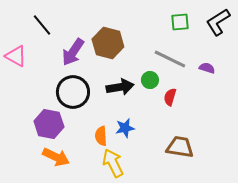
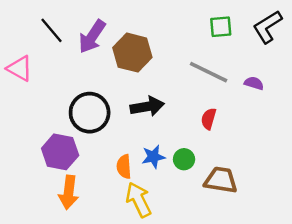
purple arrow: (73, 52) -> (92, 37), moved
green circle: (150, 80) -> (184, 159), moved
orange arrow: (56, 157) -> (69, 192), turned 72

